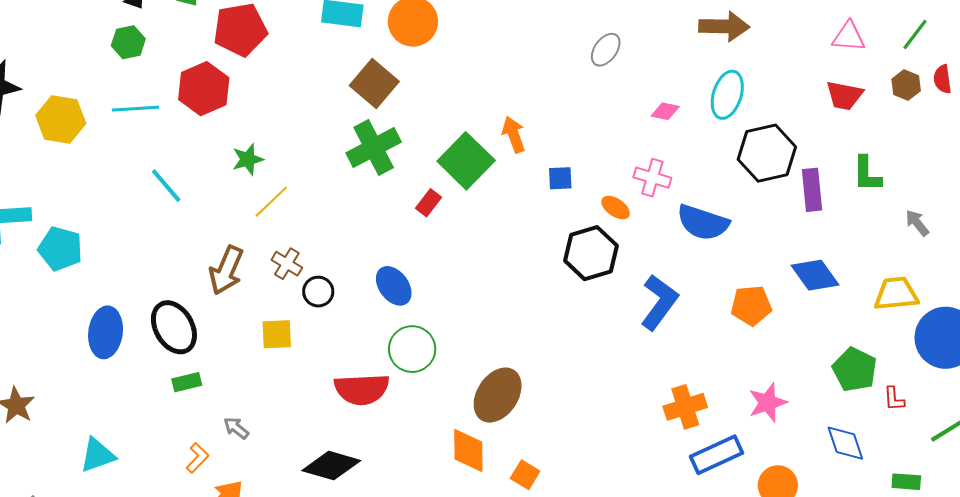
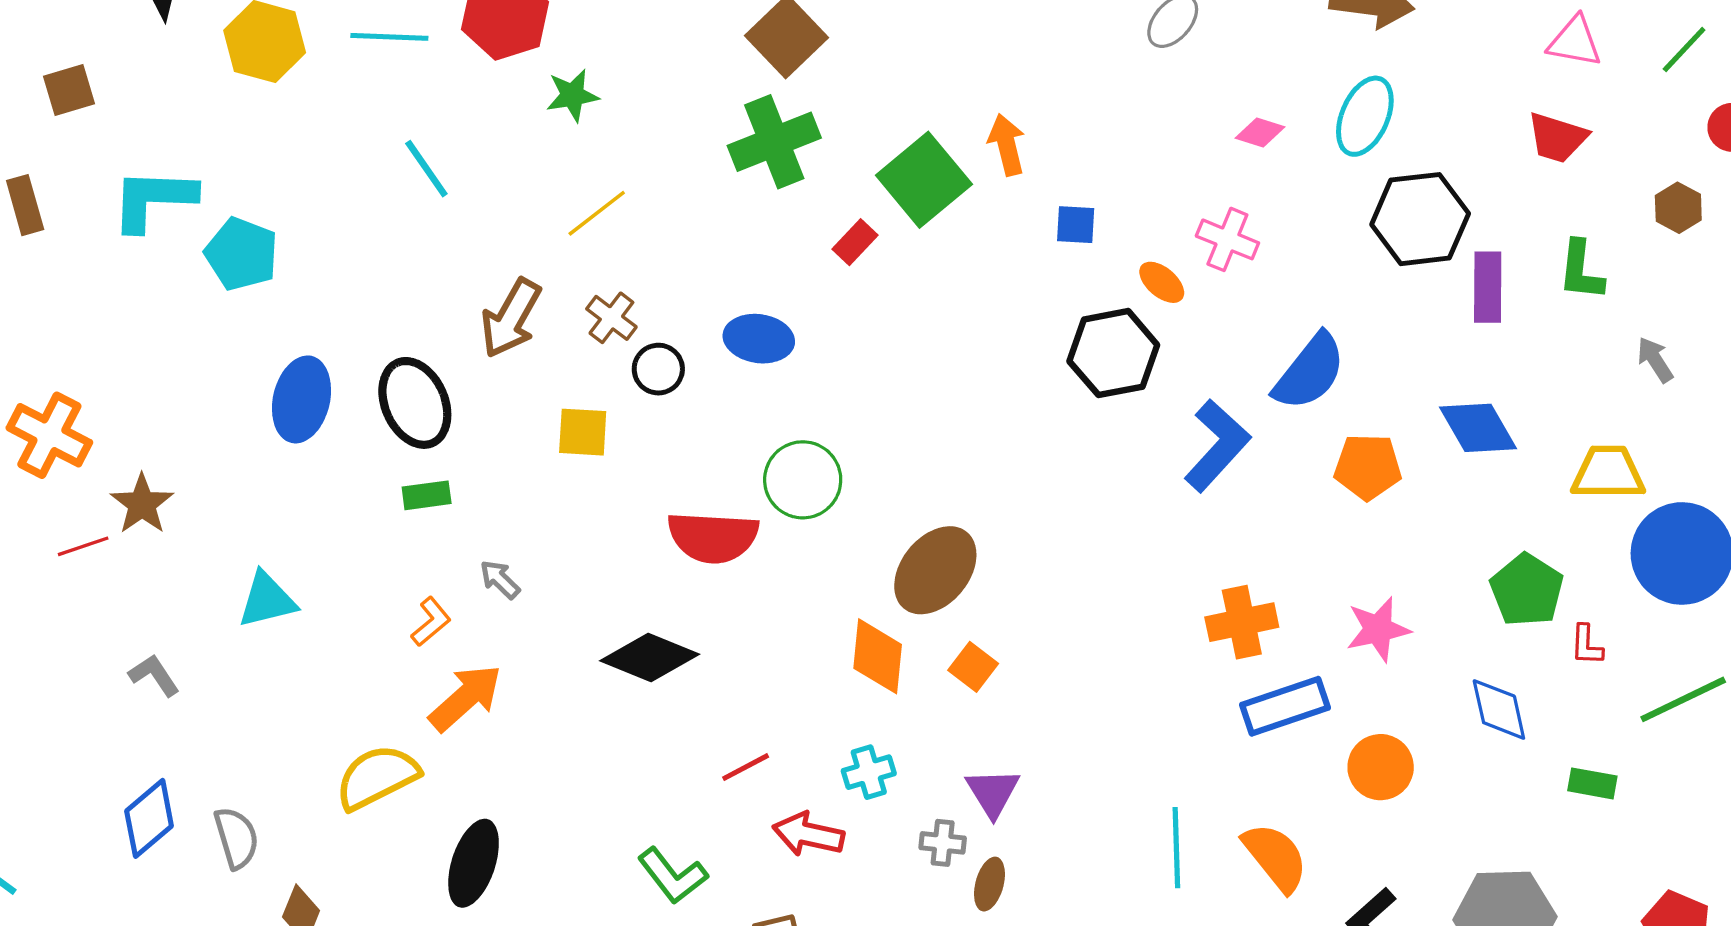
brown hexagon: (906, 85) -> (1678, 208), moved
green star: (248, 159) -> (572, 95), moved
blue semicircle: (703, 223) -> (1310, 372), moved, turned -76
blue ellipse: (394, 286) -> (759, 339), moved, turned -51
orange square: (525, 475) -> (973, 667), moved

